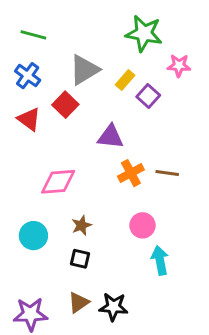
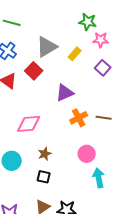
green star: (144, 33) -> (88, 22), size x0.7
pink star: (179, 65) -> (101, 40), moved
purple square: (148, 96) -> (103, 68), moved
purple triangle: (111, 137) -> (65, 93), turned -30

